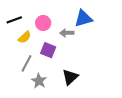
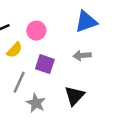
gray arrow: (67, 33) -> (82, 56), moved

